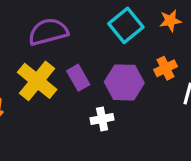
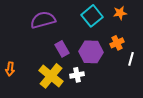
yellow cross: (37, 81) -> (51, 76), moved

